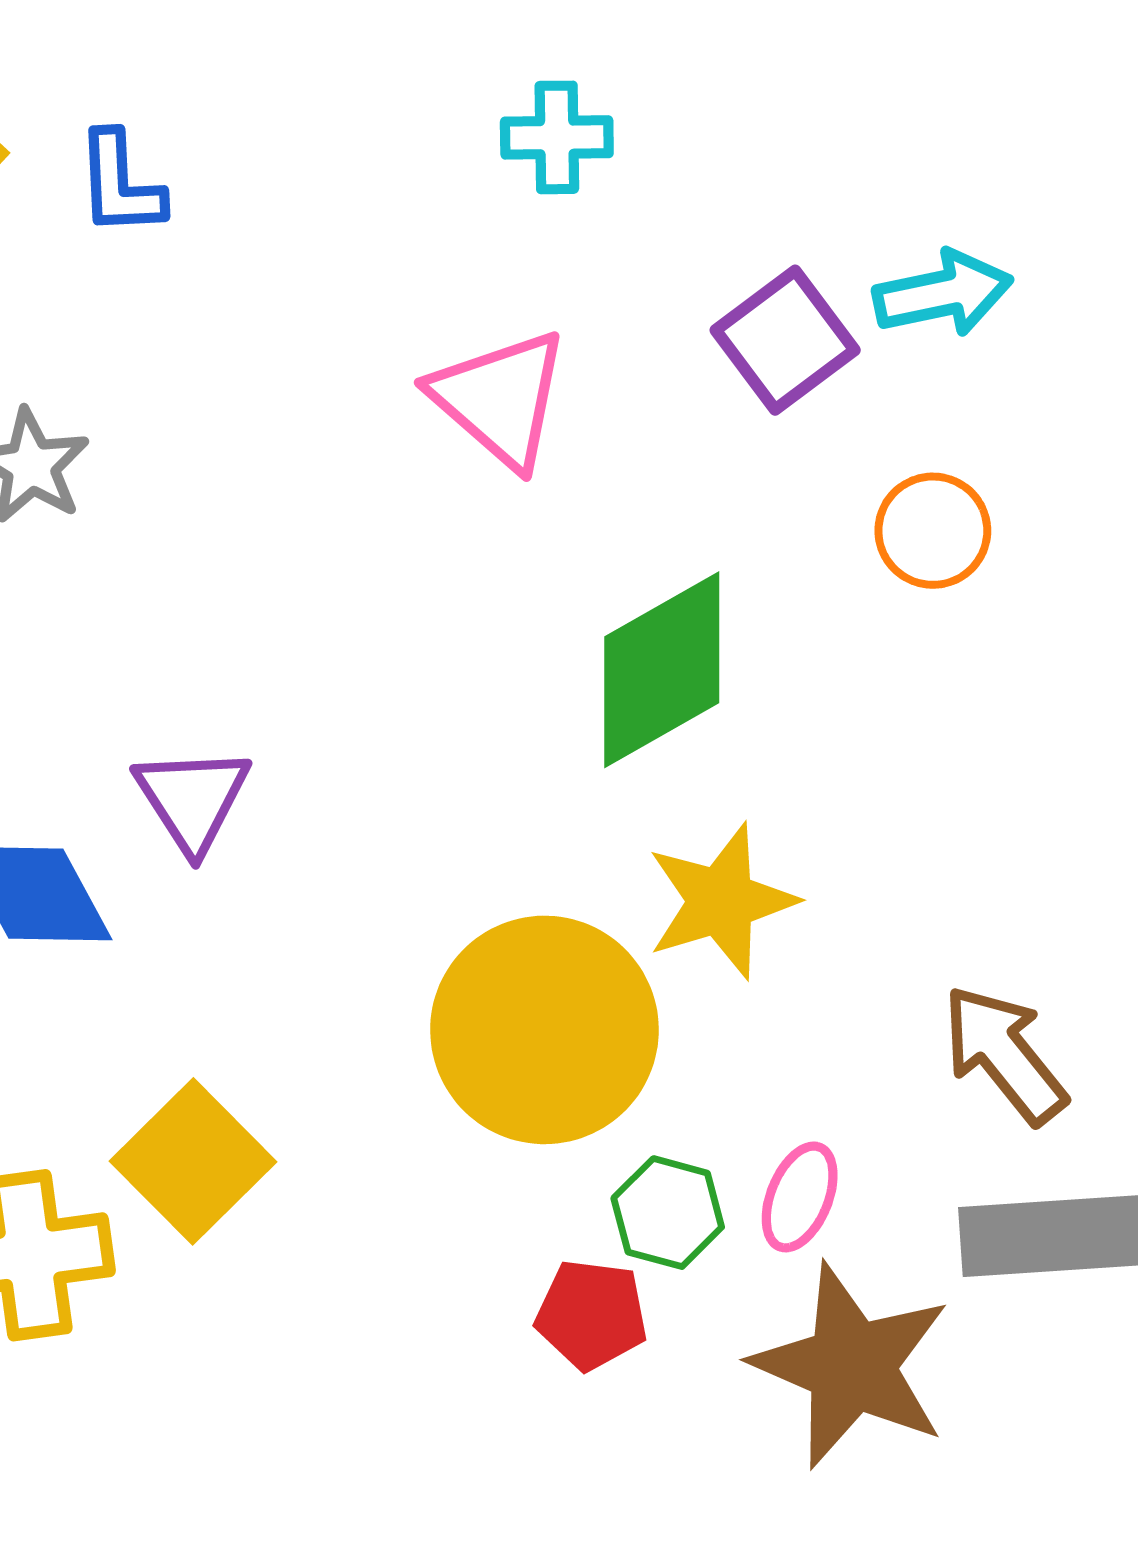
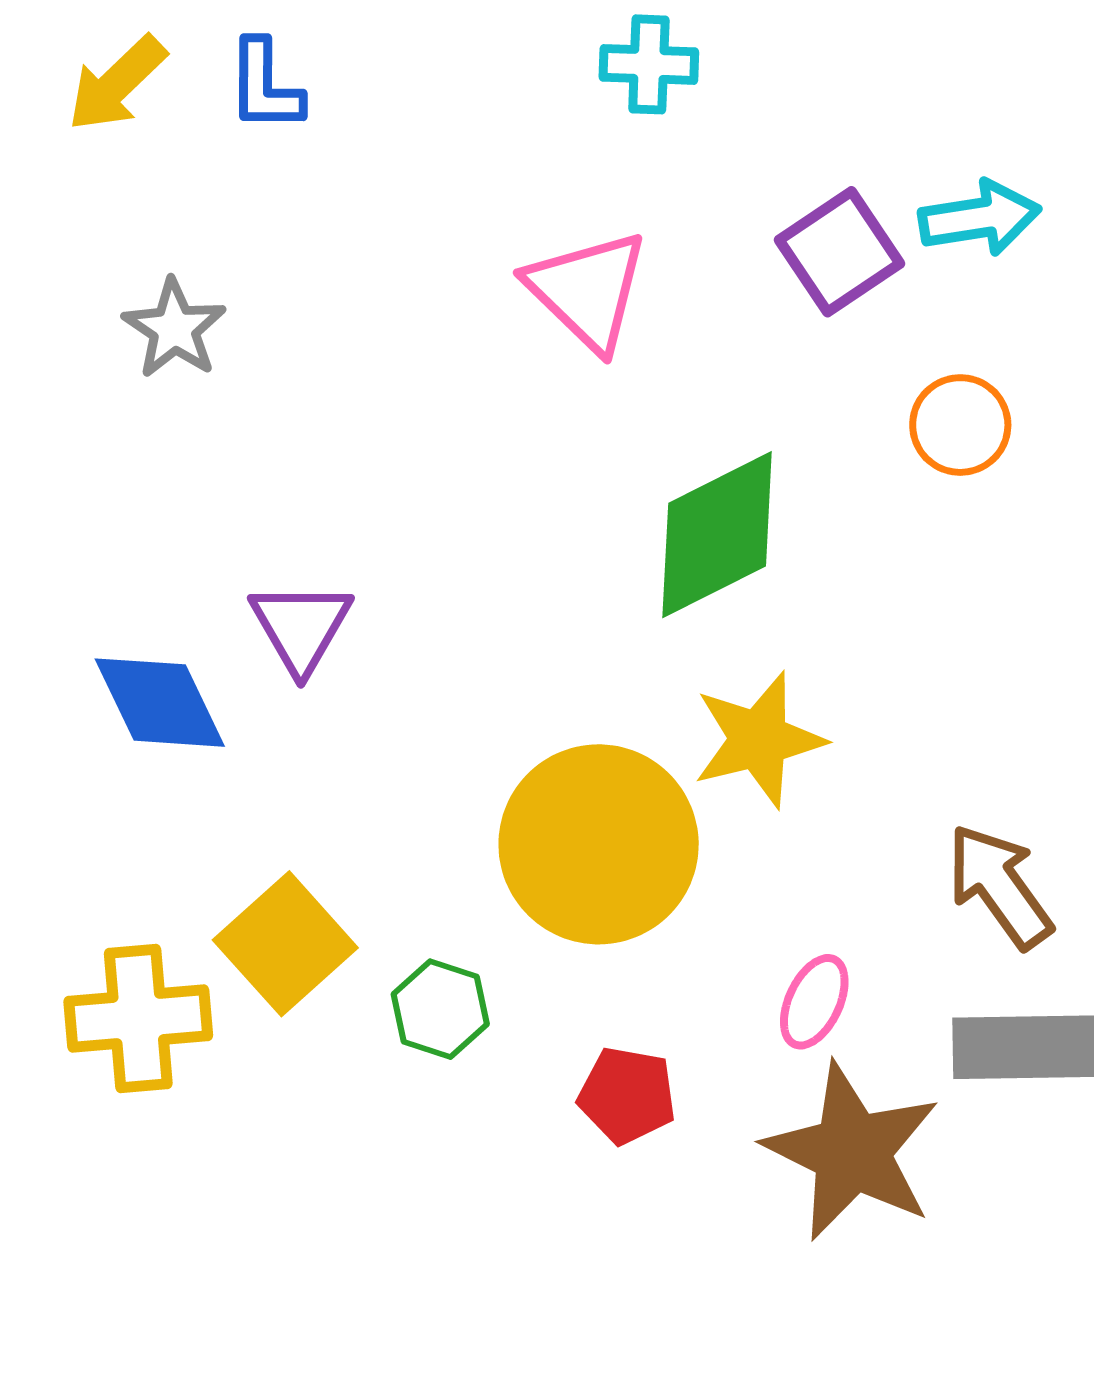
green hexagon: (668, 1213) -> (440, 1009), moved

